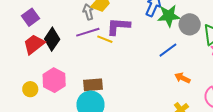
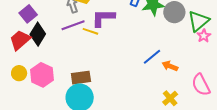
purple square: (31, 17) -> (28, 14), moved
blue line: (168, 50) -> (152, 57), moved
yellow circle: (30, 89) -> (19, 73), moved

